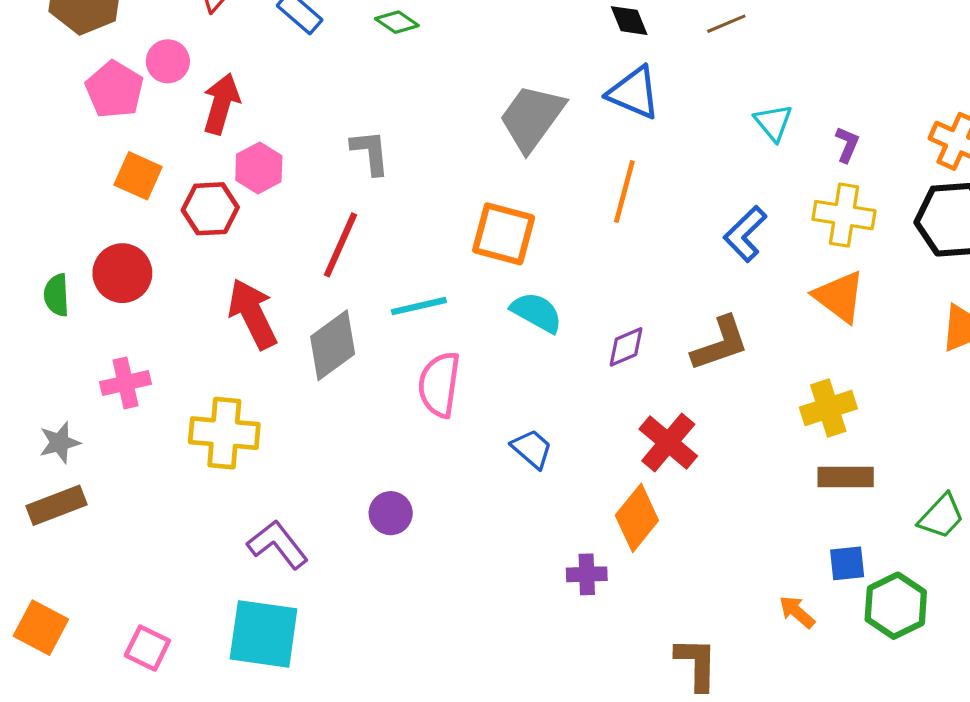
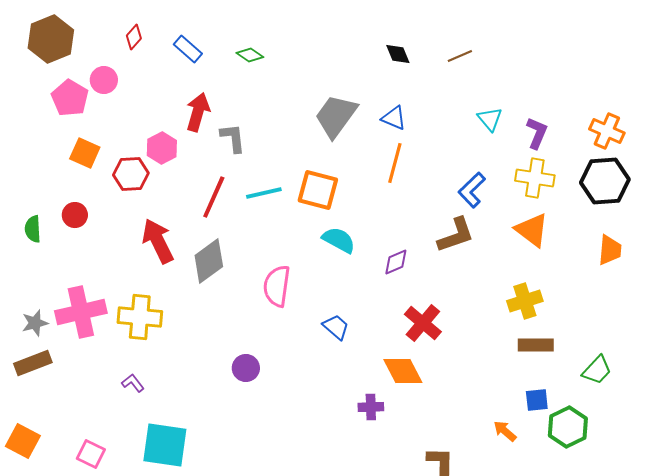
blue triangle: (634, 93) -> (394, 118), moved, size x0.7
red arrow: (221, 104) -> (198, 112), moved
purple L-shape: (847, 144) -> (537, 133), size x1.4
red circle: (122, 273) -> (75, 215), size x0.7
cyan line: (419, 306) -> (264, 193), moved
brown L-shape: (720, 344) -> (456, 235), moved
pink cross: (126, 383) -> (81, 312), moved, size x1.6
orange diamond: (637, 518) -> (403, 371), turned -66
purple L-shape: (278, 545) -> (133, 383), moved, size x0.6

